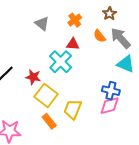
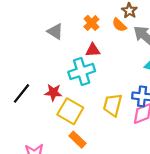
orange semicircle: (99, 36) -> (119, 25), moved
cyan cross: (61, 62) -> (82, 71), turned 35
yellow trapezoid: (73, 109) -> (113, 105), moved

